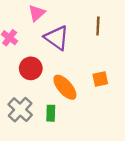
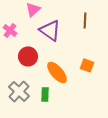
orange square: (100, 79) -> (87, 65), turned 32

